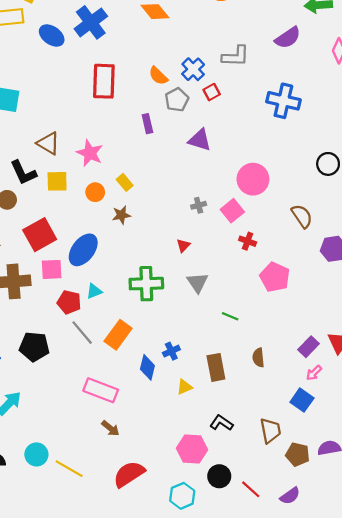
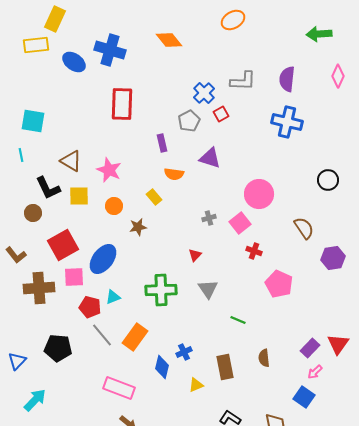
blue cross: (91, 22) -> (110, 50), turned -36
purple semicircle: (288, 38) -> (287, 79), moved, turned 130
orange semicircle: (158, 76) -> (174, 174), moved, turned -36
yellow rectangle: (125, 182) -> (154, 197), moved

